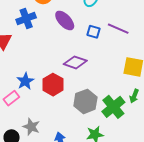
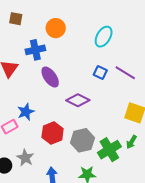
purple ellipse: (65, 20) -> (50, 77), moved
red hexagon: (53, 85) -> (53, 133), moved

